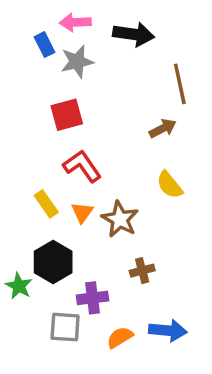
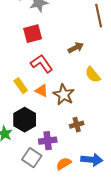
brown arrow: (163, 128) -> (76, 48), moved
orange triangle: (82, 212) -> (42, 91), turned -40
gray square: (65, 327) -> (32, 158), turned 30

